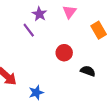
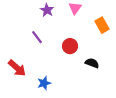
purple line: (29, 30) -> (37, 37), moved

